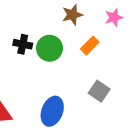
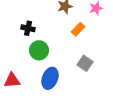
green circle: (50, 48) -> (39, 50), moved

